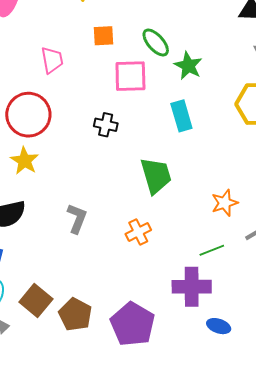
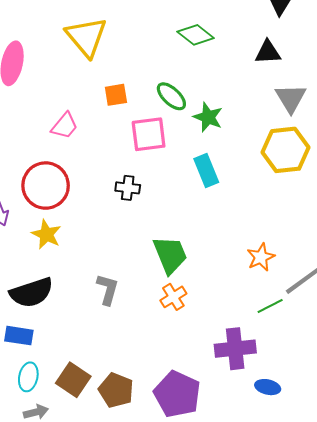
pink trapezoid: (52, 60) -> (65, 126), turned 56
green trapezoid: (156, 176) -> (170, 255), moved
green line: (212, 250) -> (270, 306), moved

